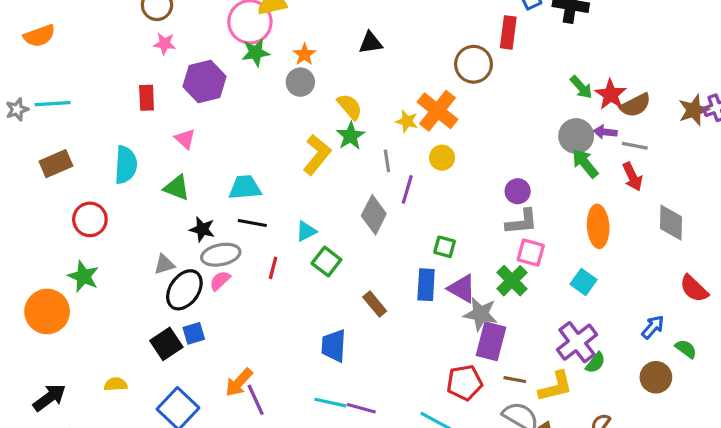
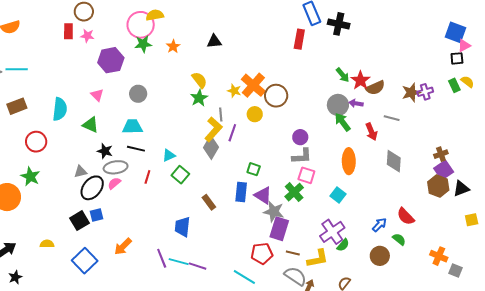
brown circle: (474, 64) -> (276, 96), moved
gray circle: (300, 82) -> (138, 94), moved
red rectangle: (147, 98) -> (68, 31), moved
gray line: (635, 146) -> (392, 118), moved
yellow L-shape: (317, 155) -> (213, 129), moved
red semicircle: (694, 289) -> (406, 216), moved
purple line: (256, 400) -> (162, 258), moved

